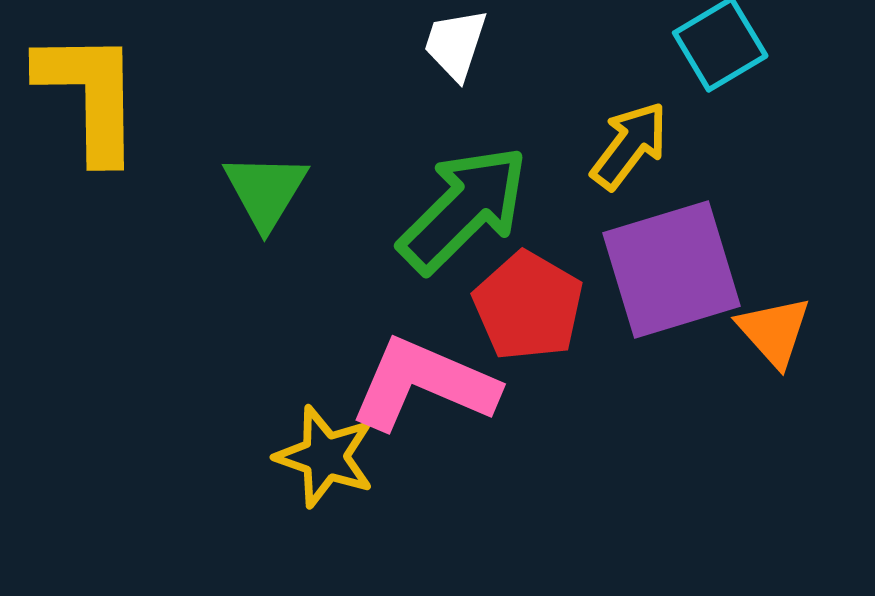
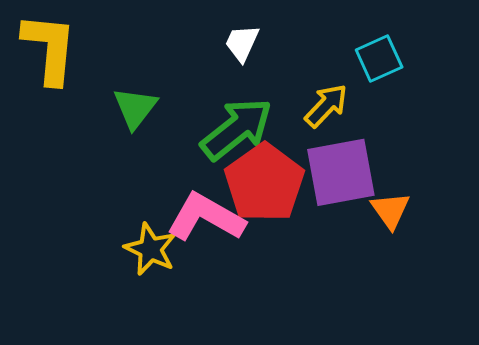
red pentagon: (528, 306) -> (264, 183), size x1.4

